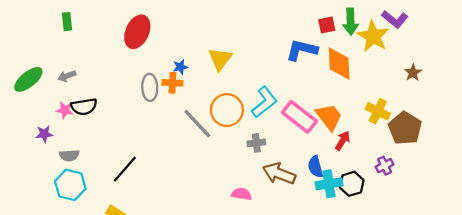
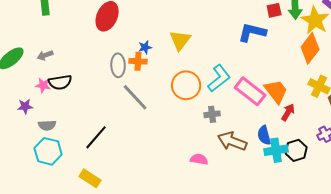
orange diamond: (339, 64) -> (310, 48), moved, turned 40
gray line: (197, 124) -> (135, 97), moved

